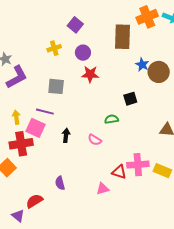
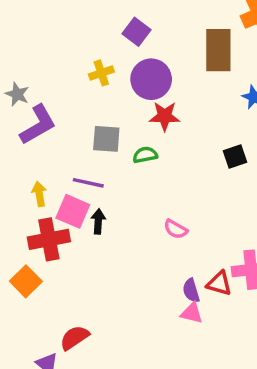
purple circle: (83, 53) -> (151, 79), size x1.5
green semicircle: (112, 119) -> (145, 155), moved
black arrow: (66, 135) -> (98, 221), moved
purple semicircle: (60, 183) -> (191, 291), moved
pink triangle: (103, 189) -> (192, 313), turned 32

